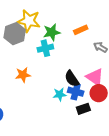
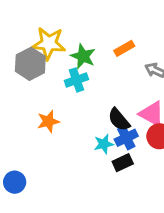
green star: (52, 32) -> (83, 56), turned -30
blue cross: (76, 92) -> (126, 138), turned -35
black rectangle: (83, 109) -> (123, 163), moved

